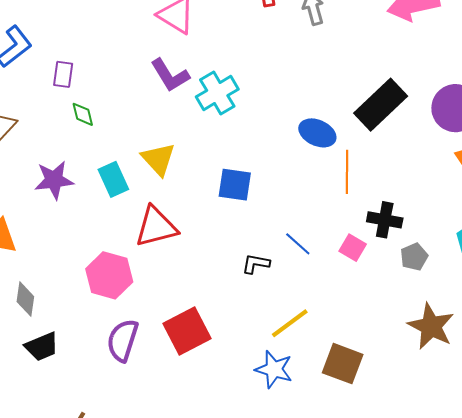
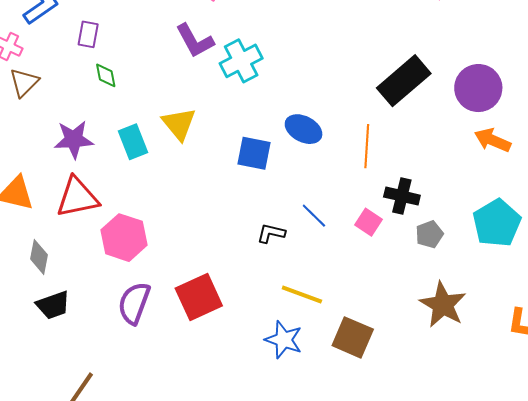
blue ellipse: (317, 133) -> (304, 129), moved
red triangle: (156, 227) -> (77, 197), moved
yellow line: (290, 323) -> (302, 294), turned 54

